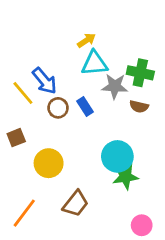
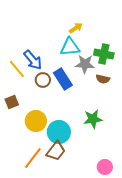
yellow arrow: (86, 40) -> (76, 28), moved
blue rectangle: (85, 107) -> (63, 79), size x1.5
cyan circle: (117, 156) -> (59, 132), moved
green star: (125, 177) -> (93, 119), moved
orange line: (24, 213) -> (33, 158), moved

